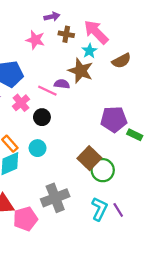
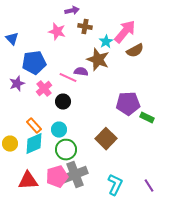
pink arrow: (96, 32) -> (125, 32), moved, turned 85
green circle: (103, 170) -> (66, 150), moved
purple line: (118, 210) -> (149, 186), moved
pink pentagon: (25, 219) -> (57, 177), moved

